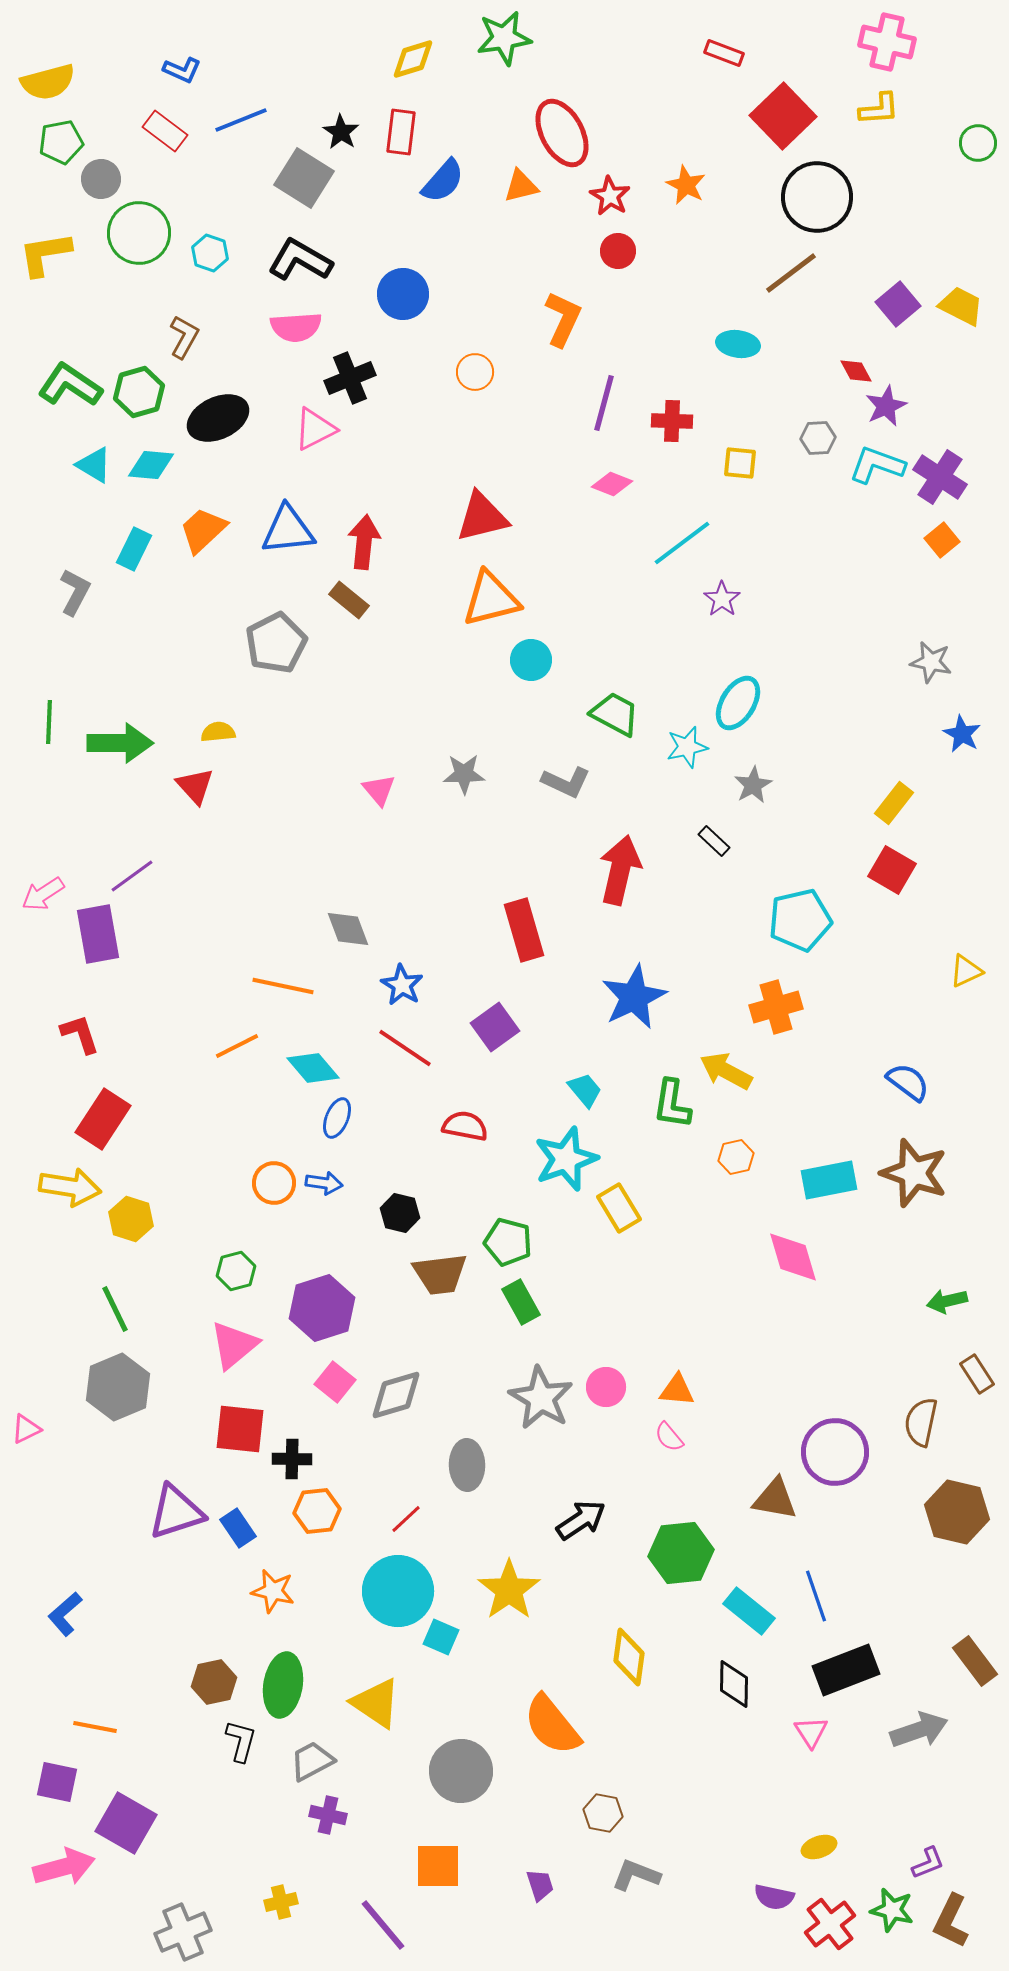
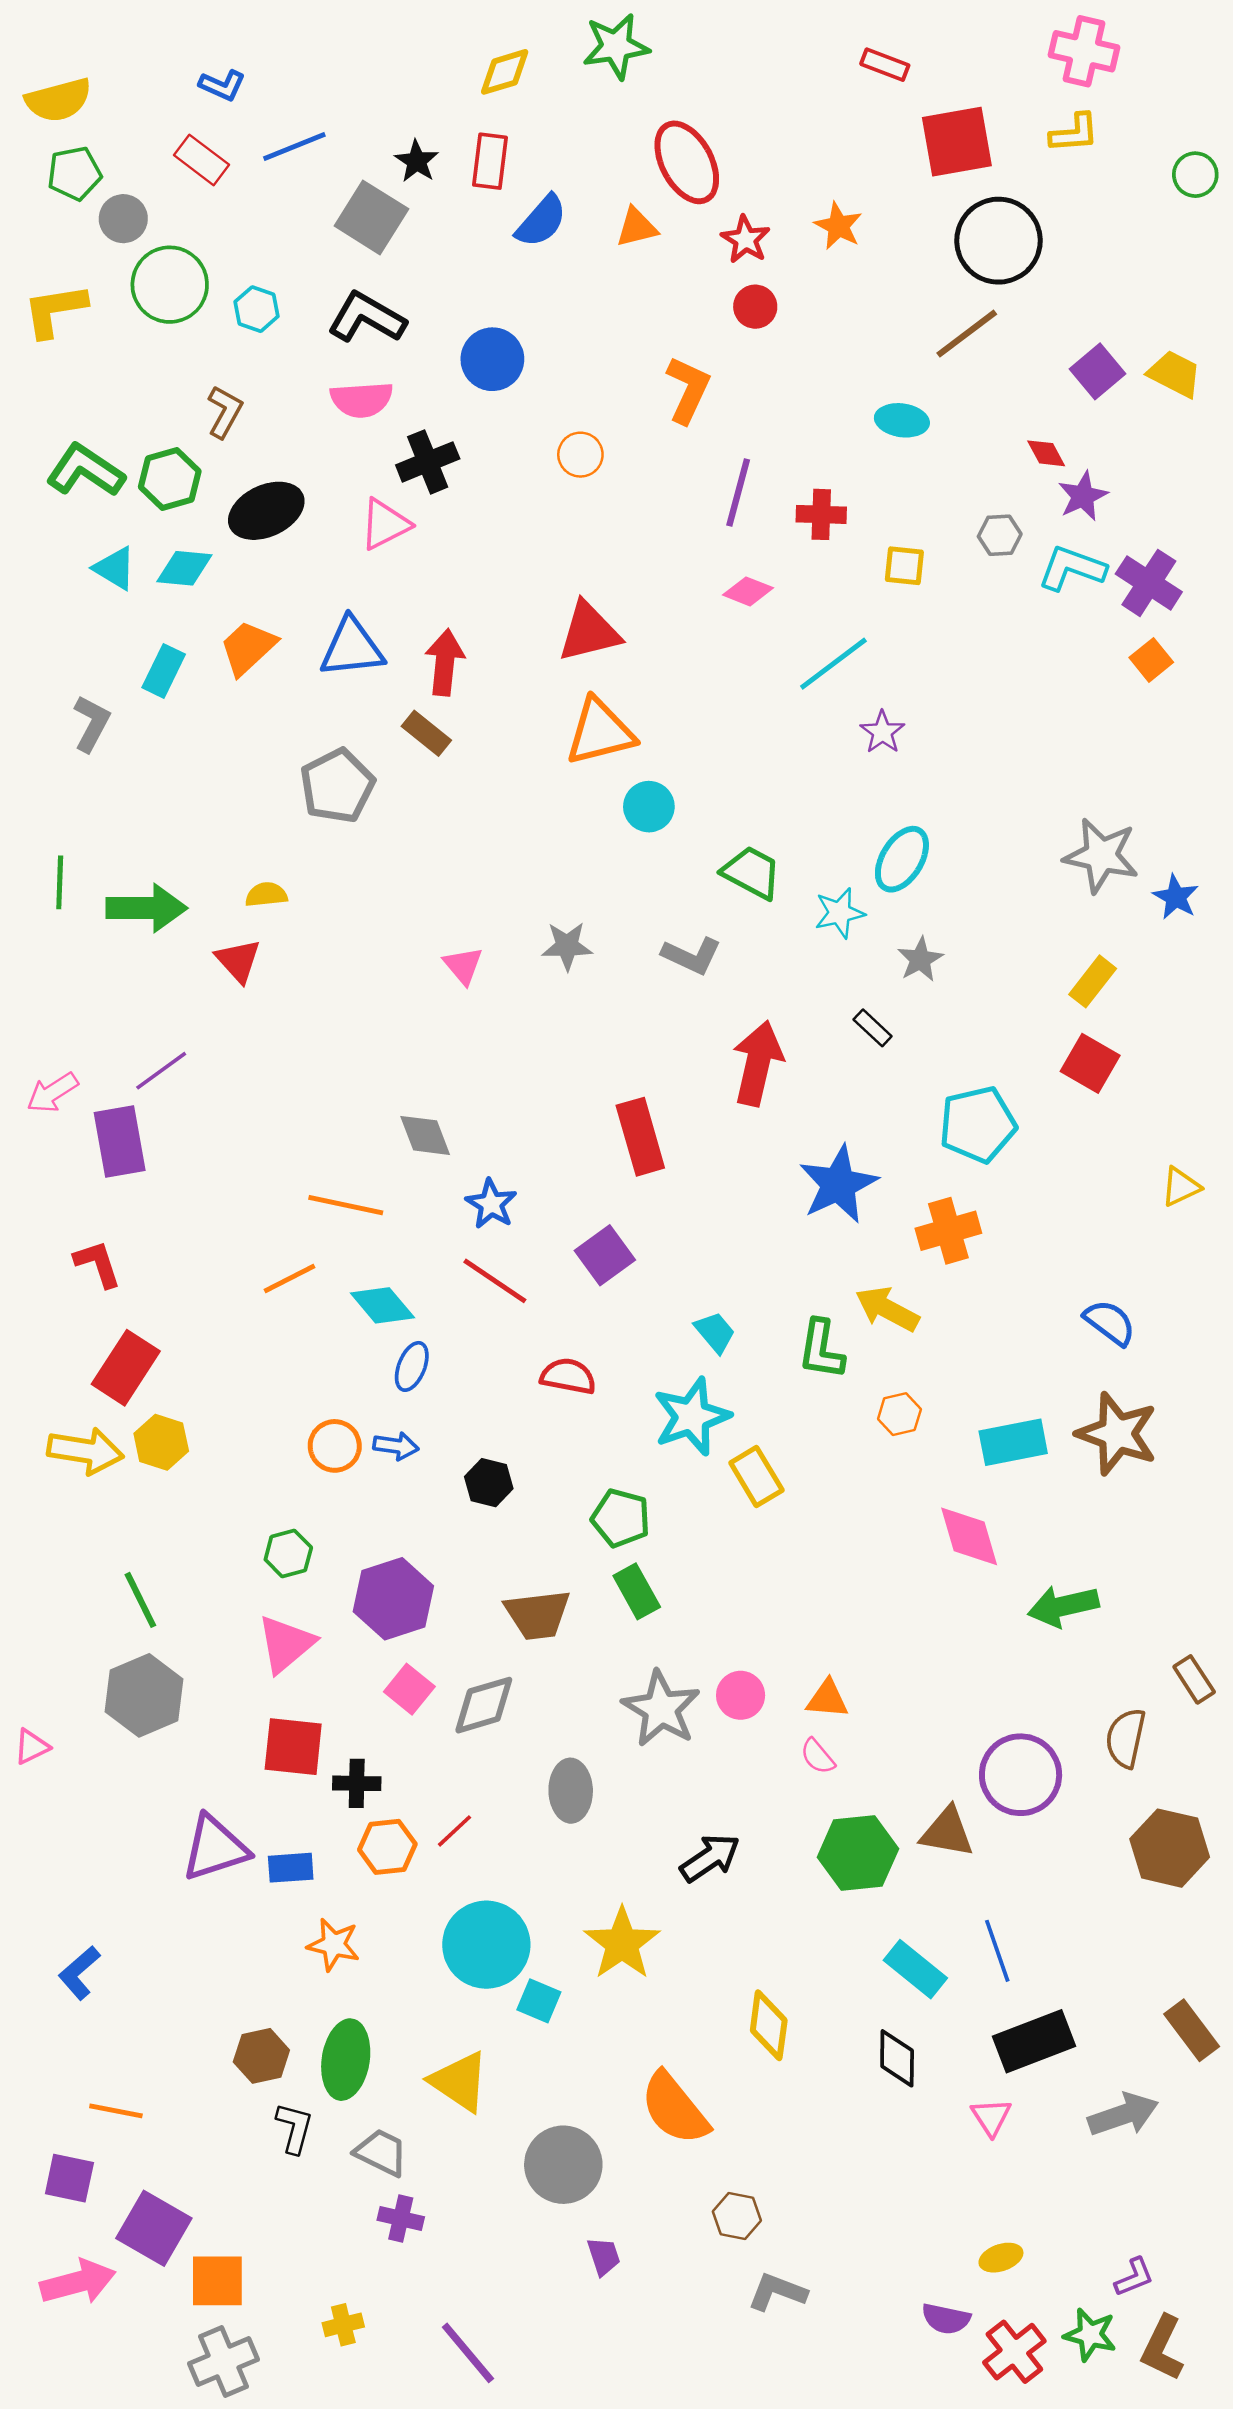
red square: (783, 116) -> (957, 142), turned 34
gray star: (931, 662) -> (1101, 856), moved, size x1.5
blue star: (634, 997) -> (838, 1184), moved
yellow hexagon: (131, 1219) -> (161, 1442), moved
brown trapezoid: (440, 1274) -> (538, 1615), moved
green arrow: (947, 1301) -> (1063, 1606), moved, size x1.4
red line: (406, 1519) -> (455, 1831), moved
blue rectangle: (238, 1528) -> (291, 1868), turned -60
green hexagon: (681, 1553) -> (858, 1853), moved
gray trapezoid: (312, 1761) -> (381, 2152), turned 54
orange square: (438, 1866) -> (217, 2281), moved
purple trapezoid: (540, 1885) -> (604, 2256), moved

